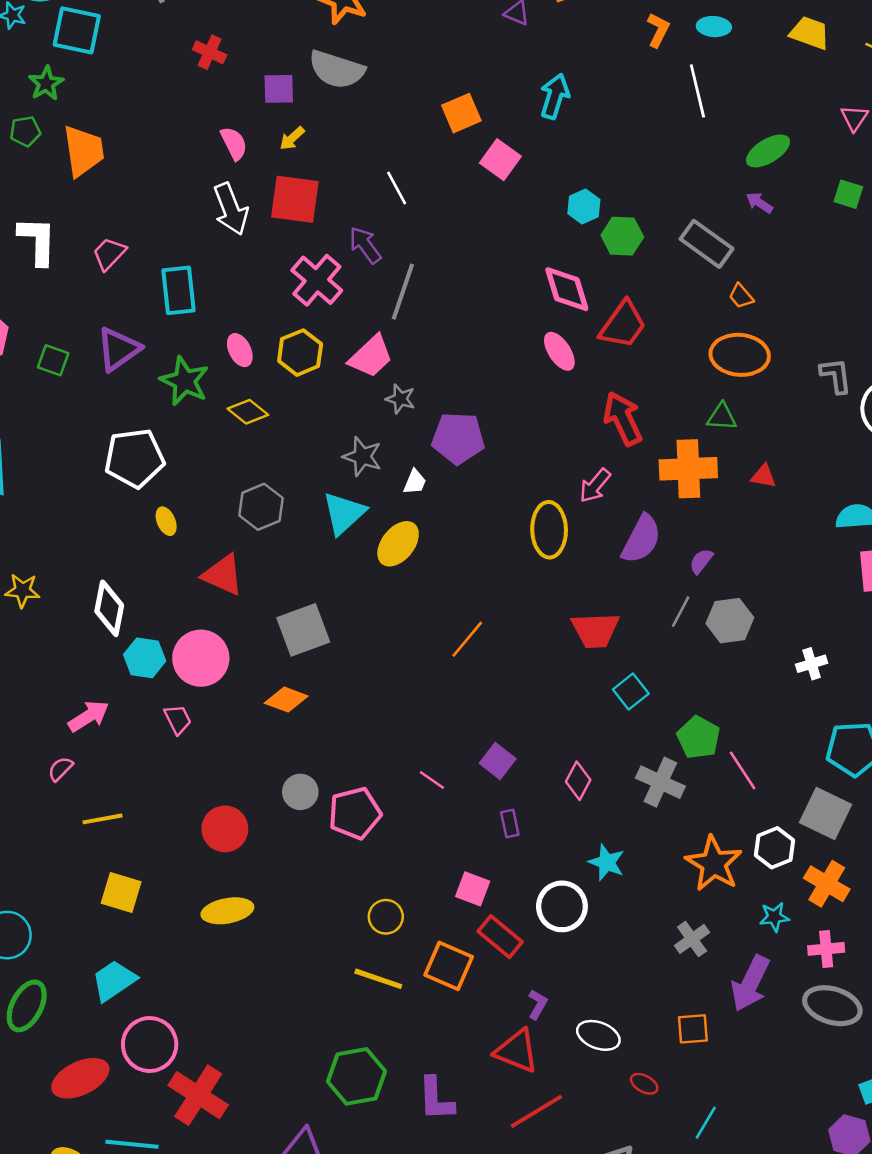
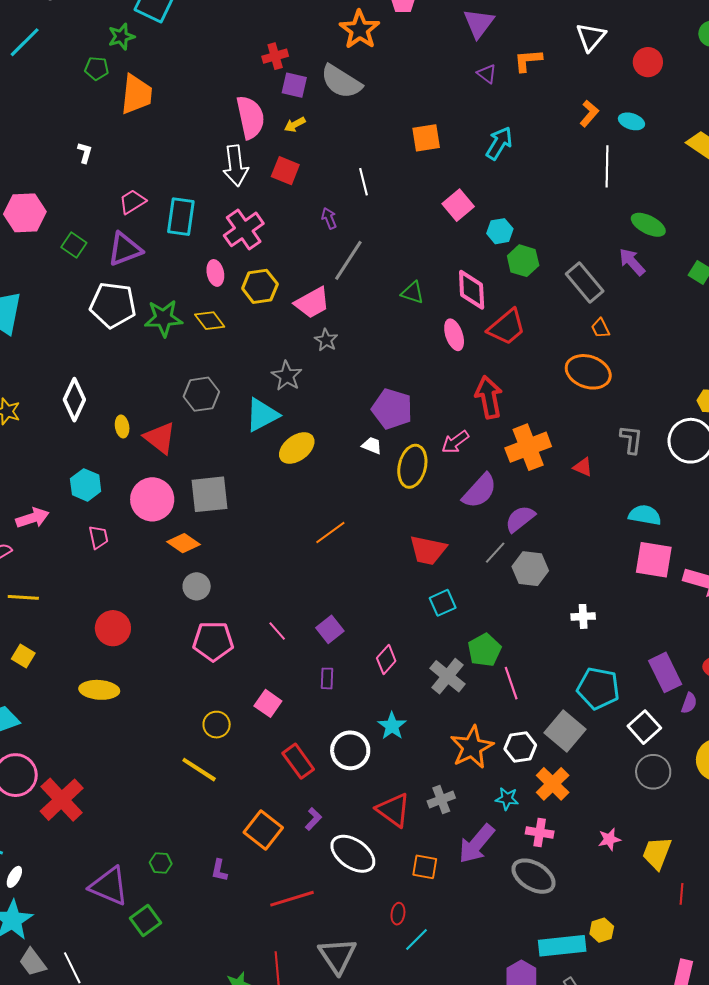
red cross: (210, 52) -> (275, 56), moved, turned 35
pink semicircle: (234, 143) -> (250, 117), size x1.6
green ellipse: (768, 151) -> (648, 225), turned 44
pink square: (500, 160) -> (458, 205), moved
red square: (295, 199) -> (285, 171), size x0.7
purple arrow: (759, 203) -> (632, 262), size x1.4
white L-shape: (37, 241) -> (85, 153), size x0.5
purple arrow: (365, 245) -> (329, 218), size x0.7
pink trapezoid: (109, 254) -> (132, 202), moved
pink cross: (317, 280) -> (244, 229), moved
gray L-shape: (836, 376) -> (631, 439), moved
green star: (185, 381) -> (164, 318), moved, turned 30
green triangle: (722, 417) -> (413, 293), moved
purple pentagon: (458, 438) -> (392, 409), moved
white pentagon: (134, 458) -> (113, 305), moved
orange cross: (688, 469) -> (528, 447), turned -33
white trapezoid: (415, 482) -> (372, 445), moved, turned -105
yellow ellipse: (166, 521) -> (122, 426), moved
purple semicircle: (701, 561) -> (520, 519), size x1.5
white diamond: (109, 608) -> (74, 400), moved
pink circle: (201, 658) -> (152, 499), moved
gray circle: (300, 792) -> (197, 586), moved
pink square: (473, 889) -> (268, 703), moved
yellow square: (121, 893) -> (23, 656), size x0.7
orange square: (449, 966) -> (263, 830), moved
white ellipse: (598, 1035) -> (353, 854), size x1.4
red triangle: (517, 1051) -> (393, 810), moved
green hexagon: (356, 1076) -> (161, 863), moved, size x0.5
red ellipse: (644, 1084) -> (398, 914), moved, turned 55
red cross: (198, 1095) -> (62, 800), moved
purple L-shape: (436, 1099) -> (219, 870), size x0.6

